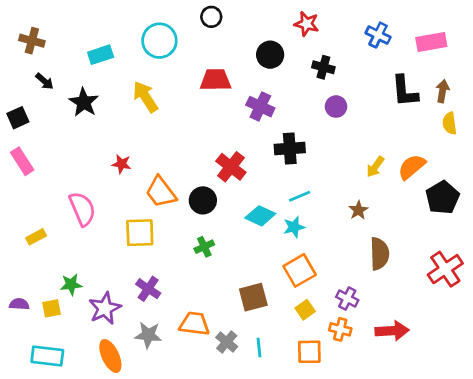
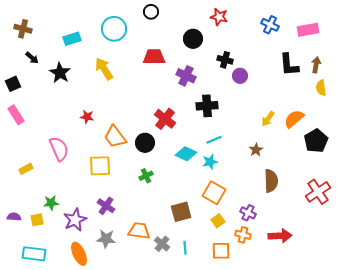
black cross: (323, 67) -> (225, 60), moved
orange square: (300, 270) -> (214, 193), turned -30

